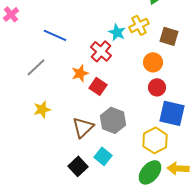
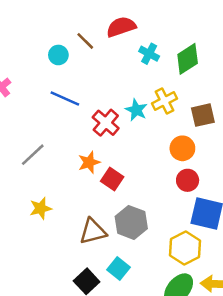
blue line: (55, 35) -> (65, 98), moved
brown square: (169, 36) -> (203, 115), turned -30
red cross: (101, 51) -> (106, 123), moved
brown triangle: (83, 127) -> (93, 231), turned 30

